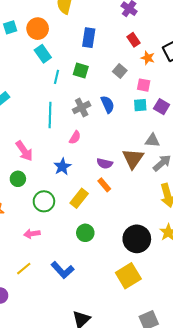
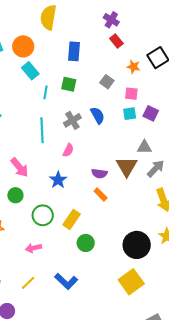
red rectangle: (134, 40) -> (116, 41), moved
yellow rectangle: (79, 198) -> (72, 219), moved

